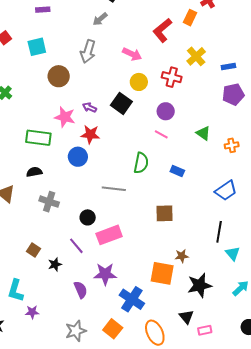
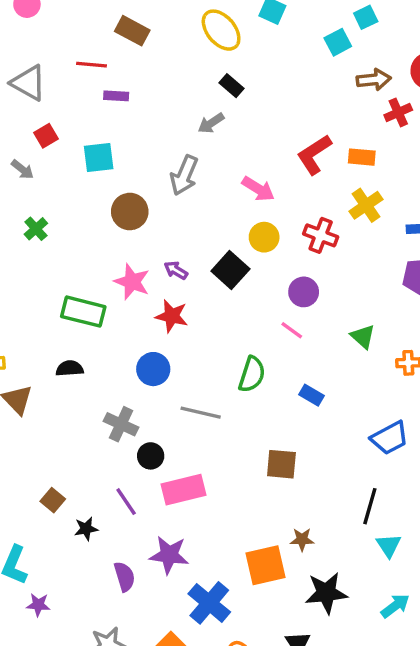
orange rectangle: (190, 18) -> (362, 157), moved, turned 63
blue circle: (78, 157) -> (153, 369), moved
gray cross: (49, 202) -> (121, 424), moved
orange square: (162, 273) -> (266, 565), turned -30

